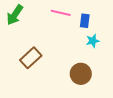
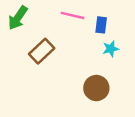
brown rectangle: (31, 58) -> (42, 51), moved

